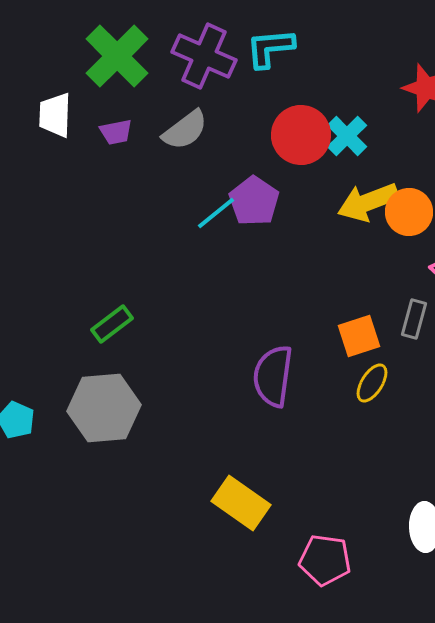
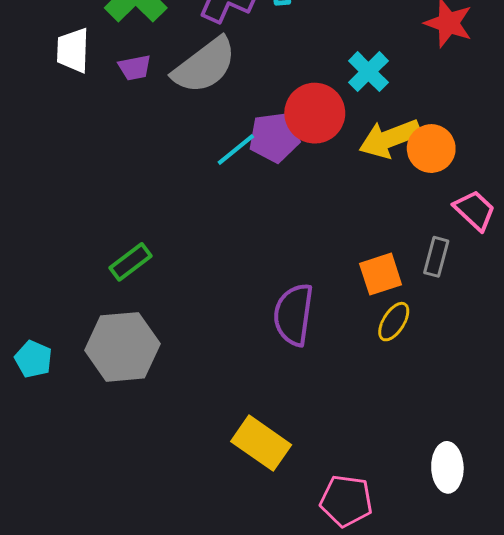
gray semicircle: (185, 130) -> (204, 66), size x1.4
red circle: (301, 135) -> (315, 113), moved
purple pentagon: (254, 201) -> (274, 137), turned 30

